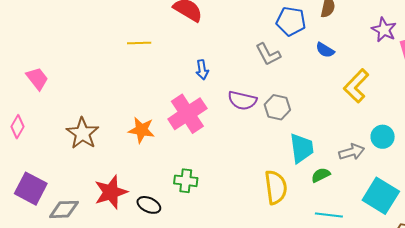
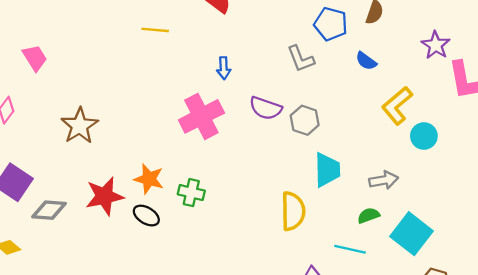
orange star: (141, 130) -> (149, 179), moved
cyan circle: (383, 137) -> (424, 136), moved
green semicircle: (321, 175) -> (368, 215), moved

